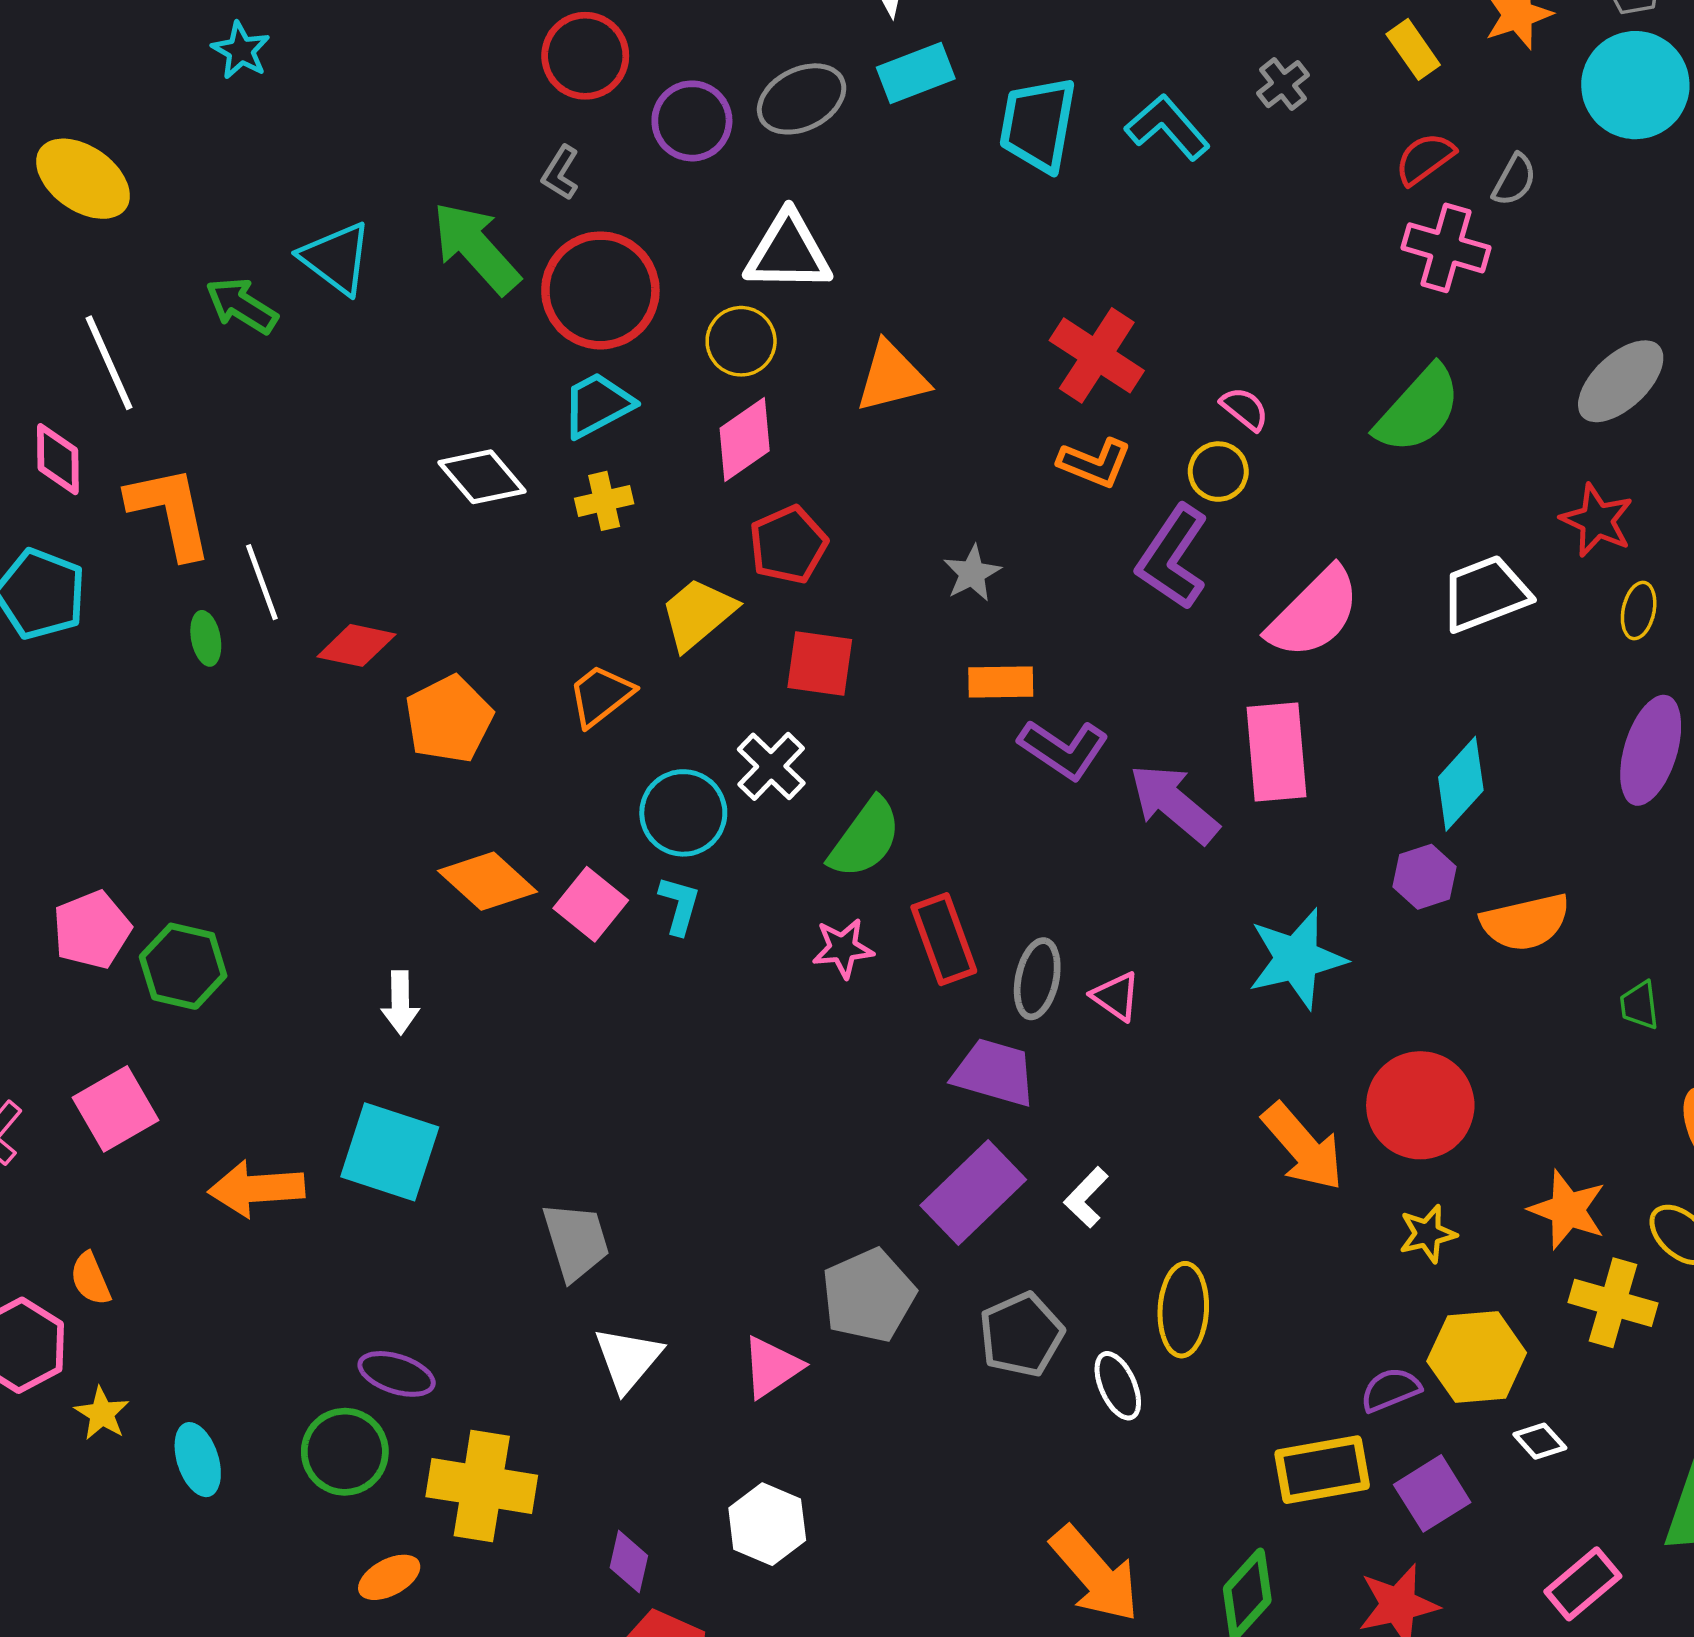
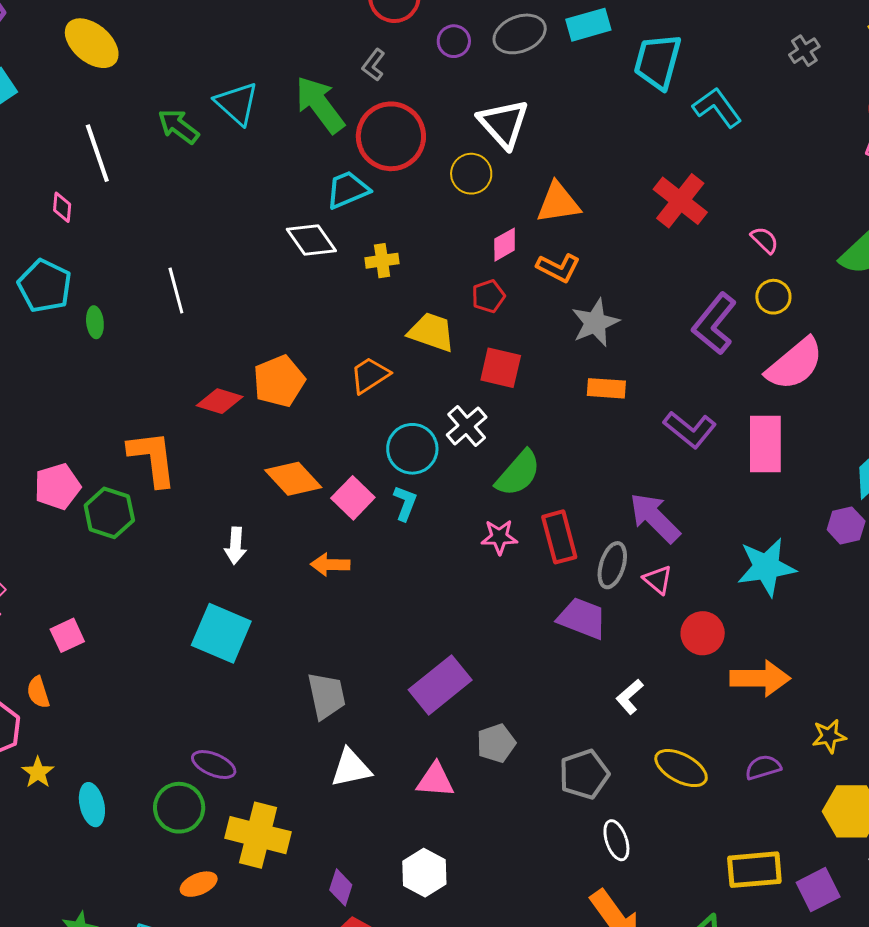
purple circle: (692, 121) -> (454, 41), size x0.7
cyan L-shape: (1167, 127) -> (717, 107), moved
white triangle: (788, 252) -> (504, 124), turned 42
cyan trapezoid: (597, 405) -> (348, 190), moved
pink diamond: (745, 439) -> (505, 245), moved, size x0.7
pink diamond: (58, 459) -> (62, 207), size x0.7
orange L-shape: (1095, 463) -> (558, 268), moved
yellow circle: (1218, 472) -> (773, 297), moved
orange L-shape: (170, 512) -> (152, 458), moved
red pentagon: (788, 545) -> (488, 296), size x0.7
gray star: (972, 573) -> (595, 323), size x1.4
yellow trapezoid: (698, 614) -> (431, 332), turned 54
green ellipse: (206, 638) -> (95, 322), moved
red diamond: (356, 645) -> (220, 401), moved
purple L-shape: (1063, 749) -> (690, 430), moved
purple arrow: (1174, 804) -> (655, 518), moved
red circle: (1420, 1105) -> (703, 633), moved, size x0.7
pink square: (116, 1109) -> (67, 635), moved, size x0.7
orange arrow: (1303, 1147) -> (760, 678), turned -54
orange arrow: (256, 1189) -> (330, 565), moved, size x0.7
purple rectangle: (973, 1192) -> (440, 685), moved
gray pentagon: (868, 1296) -> (496, 743), size x0.7
yellow ellipse: (1183, 1310) -> (681, 768), turned -70
white triangle: (628, 1359) -> (351, 768), turned 33
pink triangle: (772, 1367) -> (435, 780), turned 33
white ellipse: (1118, 1386) -> (616, 840), moved
purple semicircle: (1391, 1390) -> (763, 767), moved

